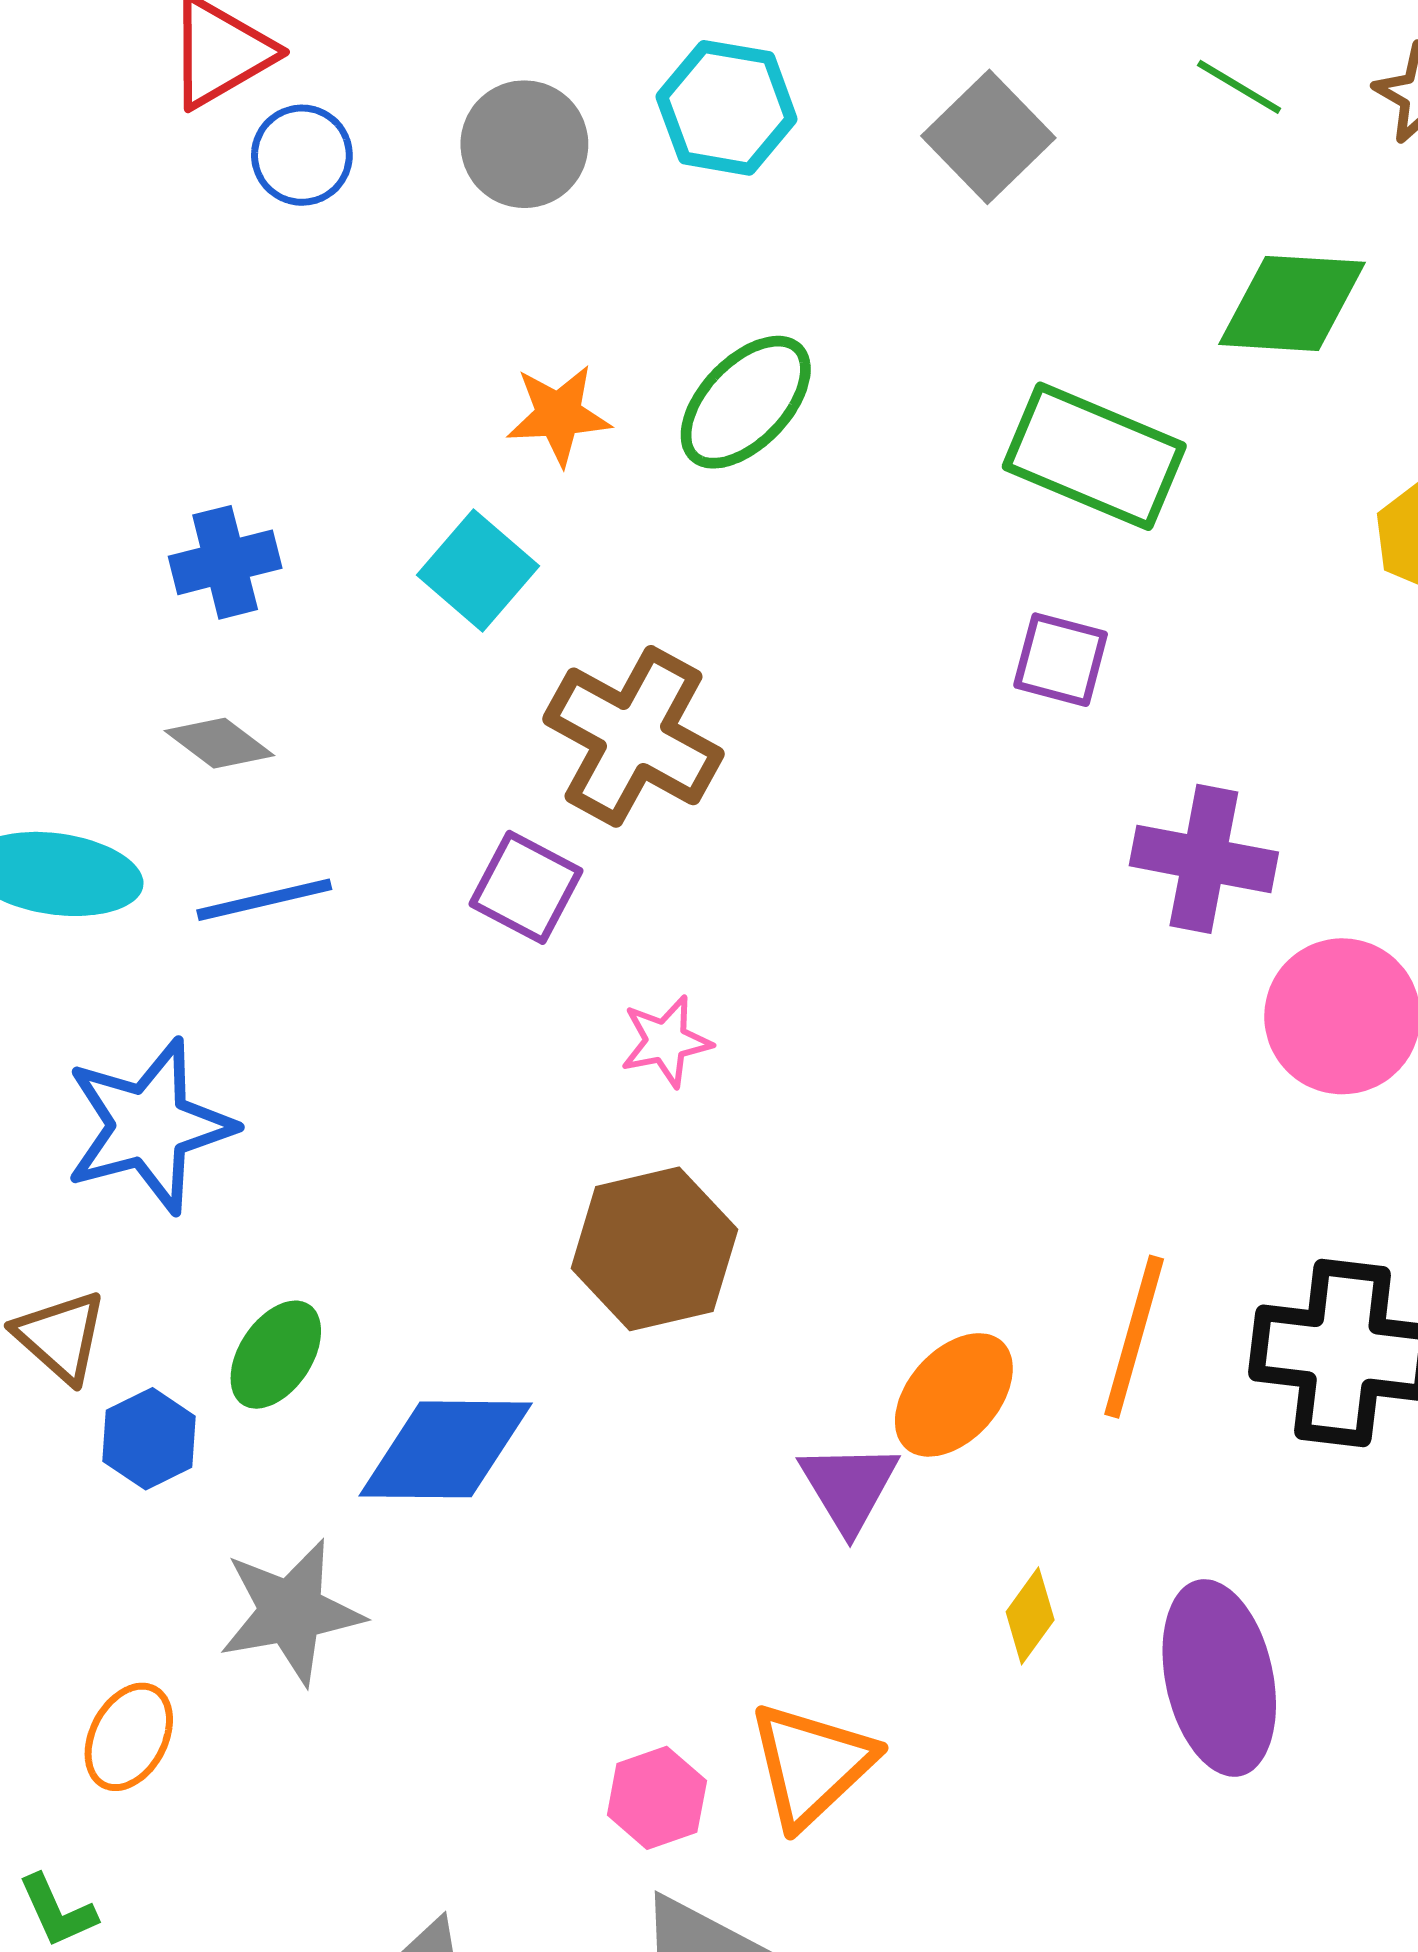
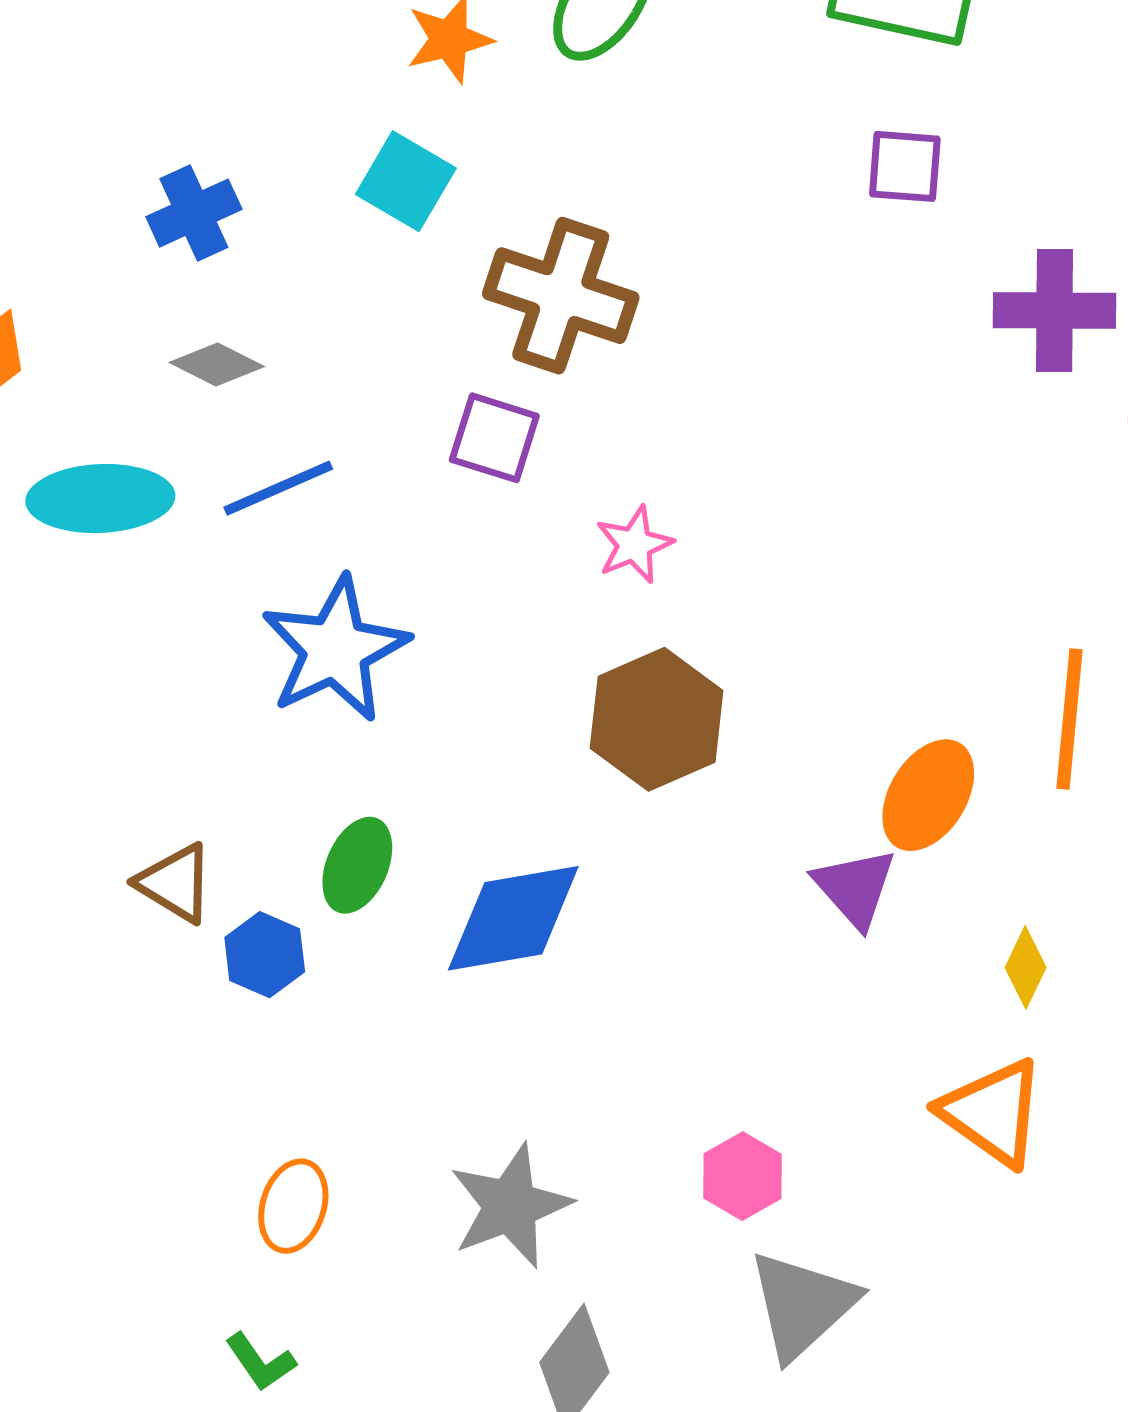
blue star: (149, 1126) -> (335, 649), moved
gray star: (291, 1612) -> (510, 1206), moved
orange triangle: (811, 1765) -> (993, 1112), moved, turned -31

